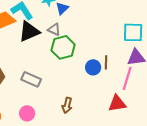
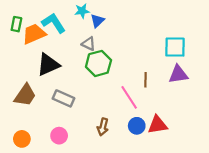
black triangle: (29, 31) -> (48, 65), moved
blue circle: (93, 67) -> (137, 126), moved
pink line: (127, 78) -> (129, 97), moved, turned -50

